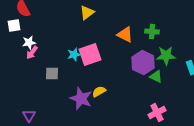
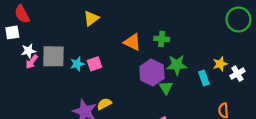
pink square: (90, 55) -> (95, 64), size x0.6
gray square: (52, 74) -> (53, 56), moved, size x1.6
green triangle: (156, 77) -> (166, 88), turned 32

